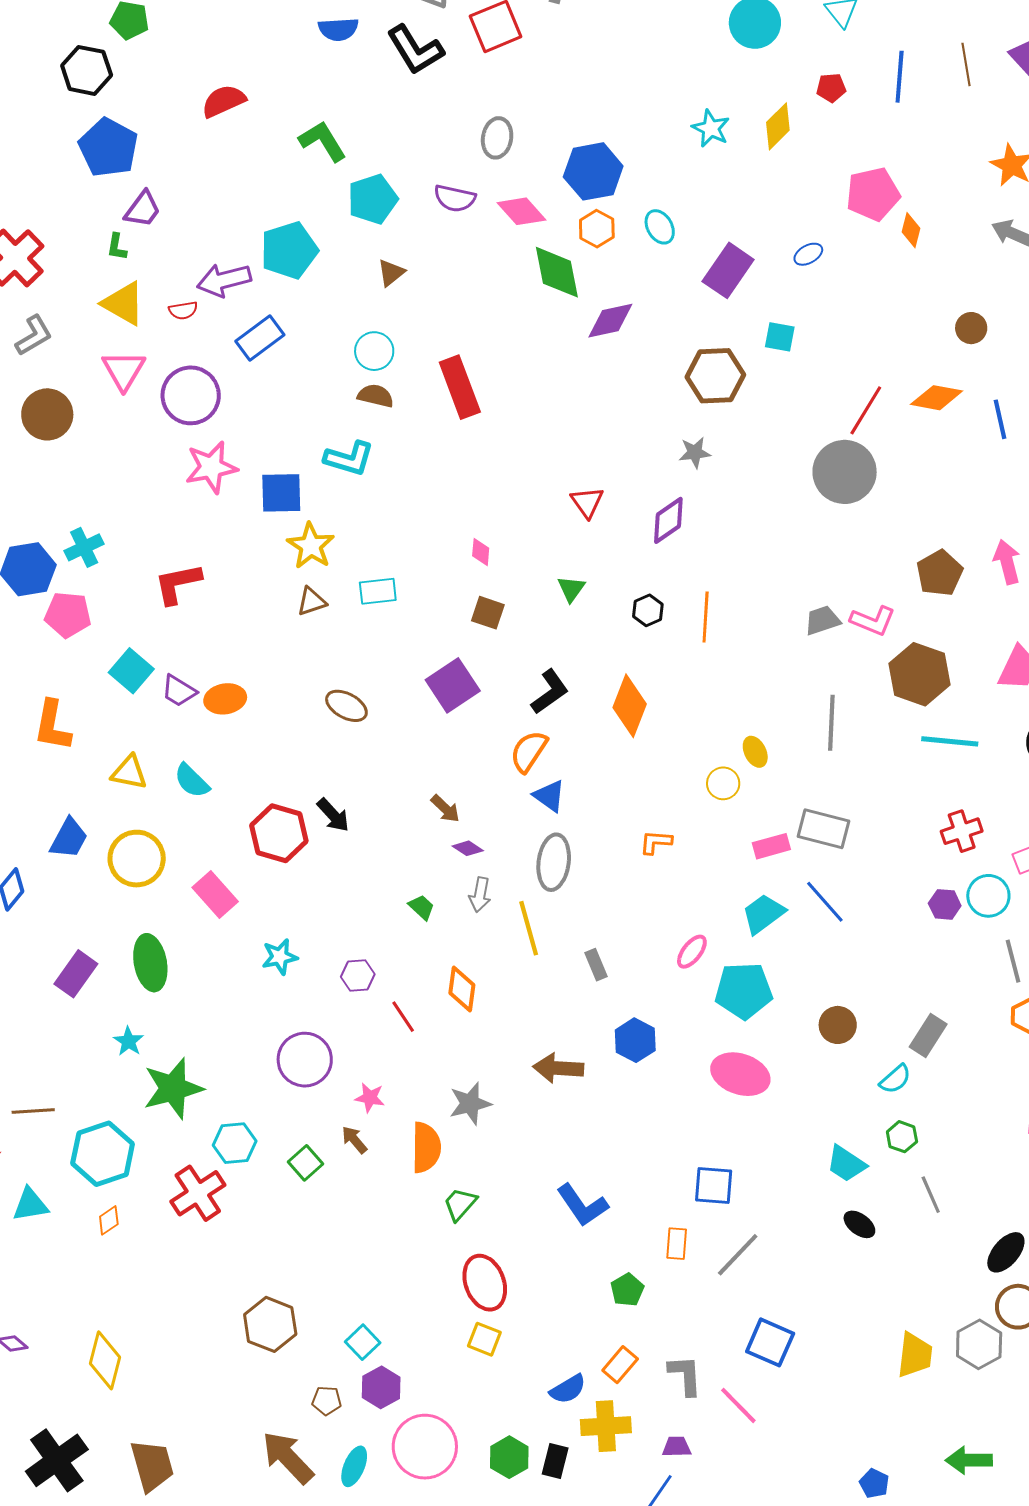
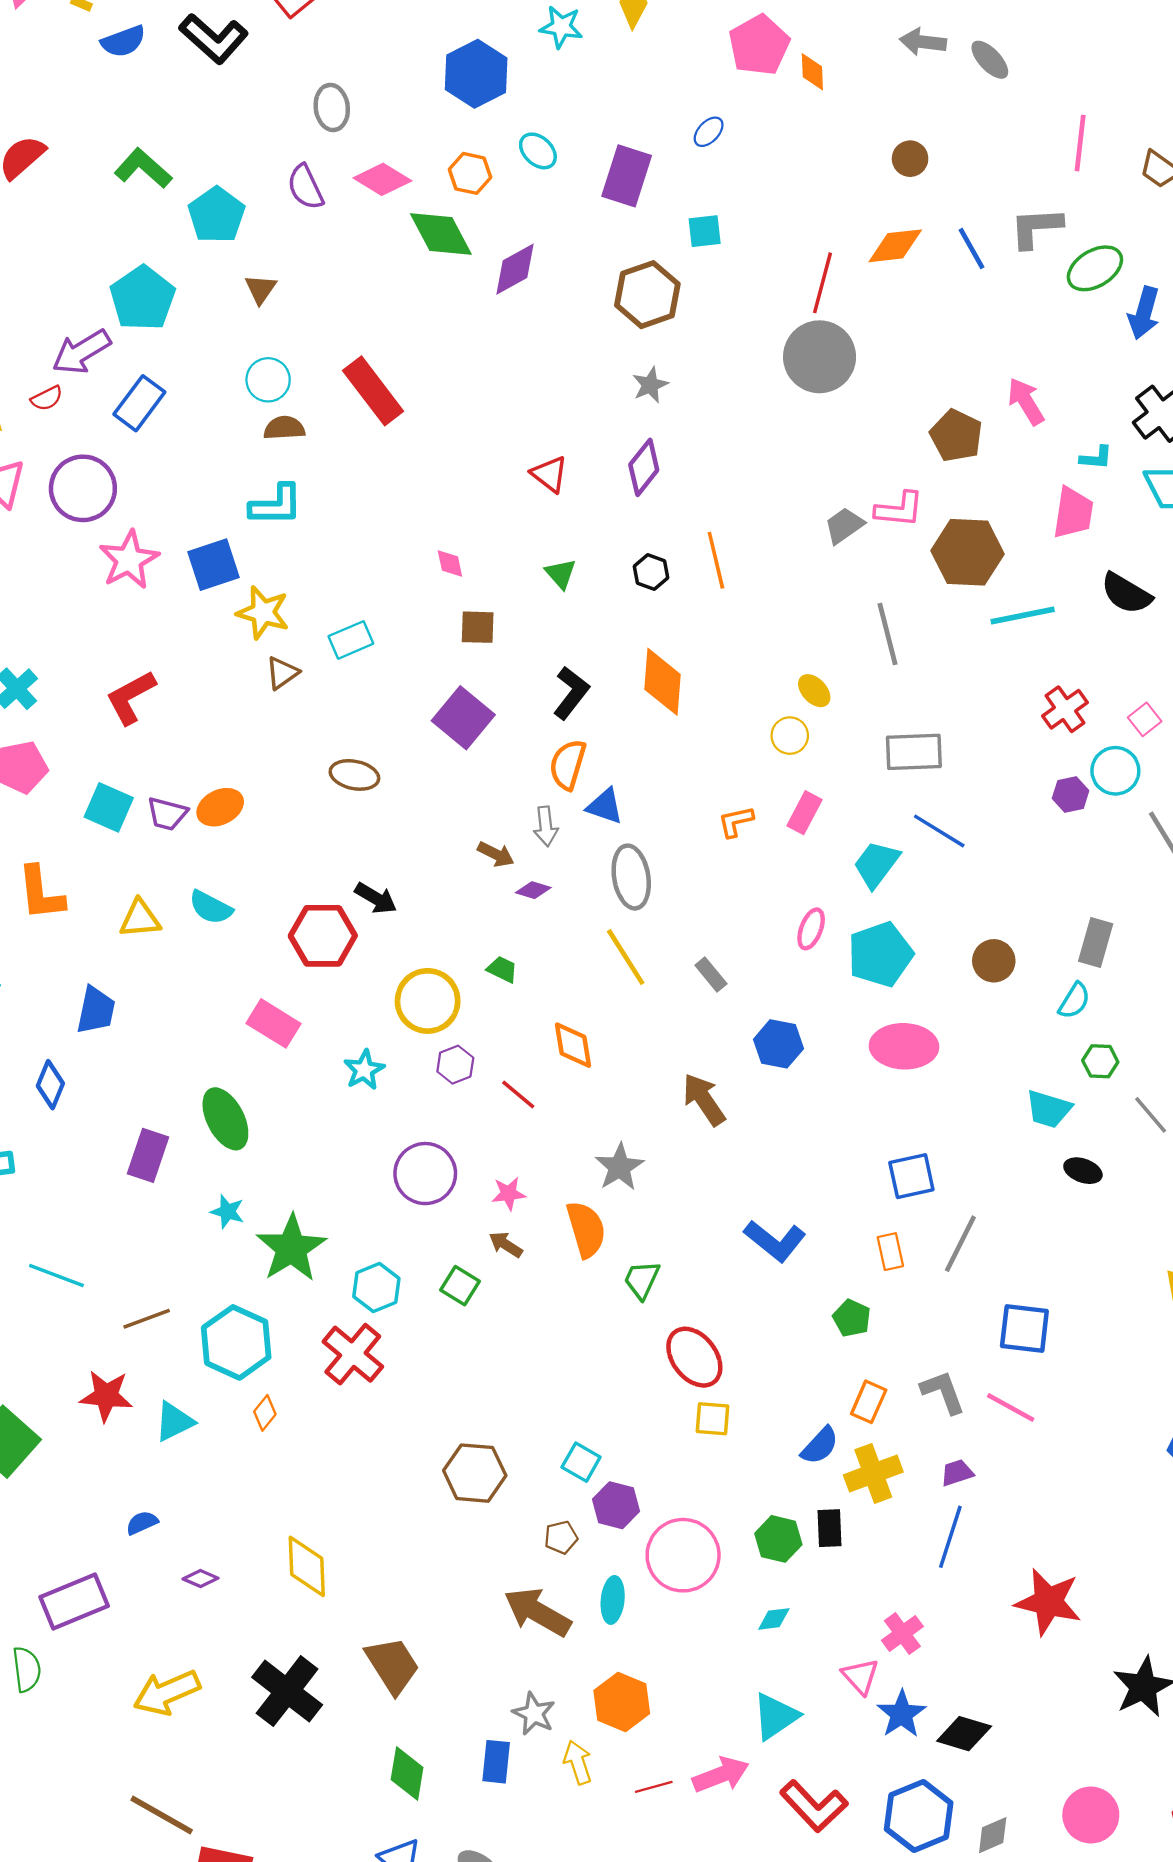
blue hexagon: (593, 171) -> (476, 74), moved
purple semicircle: (455, 198) -> (305, 187), turned 69
pink rectangle: (771, 846) -> (804, 813), moved, turned -30
yellow circle: (137, 859) -> (428, 1001), moved
gray arrow: (480, 895) -> (546, 826), moved
brown arrow: (558, 1068) -> (704, 1100), turned 69

